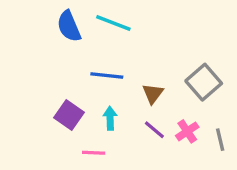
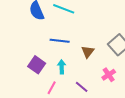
purple line: (154, 130) -> (82, 87), moved
pink line: (94, 153) -> (52, 88), turned -64

